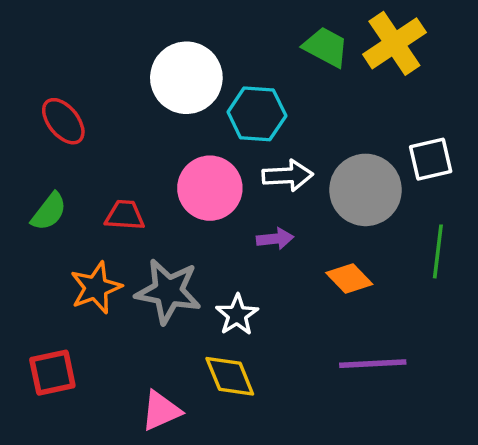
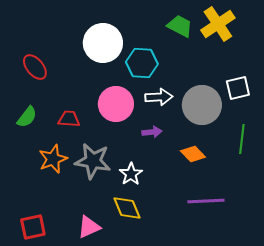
red square: (52, 373) -> (33, 227), moved

